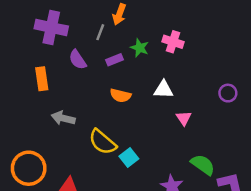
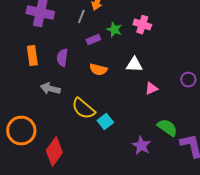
purple semicircle: (78, 60) -> (62, 58), moved, turned 42
purple circle: (228, 93) -> (188, 80), moved
pink triangle: (184, 118) -> (151, 89), turned 40

